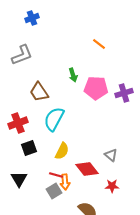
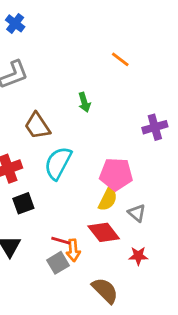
blue cross: (32, 18) -> (15, 23), moved, turned -32
pink pentagon: (96, 88) -> (116, 174), moved
yellow semicircle: (62, 151) -> (108, 199), moved

